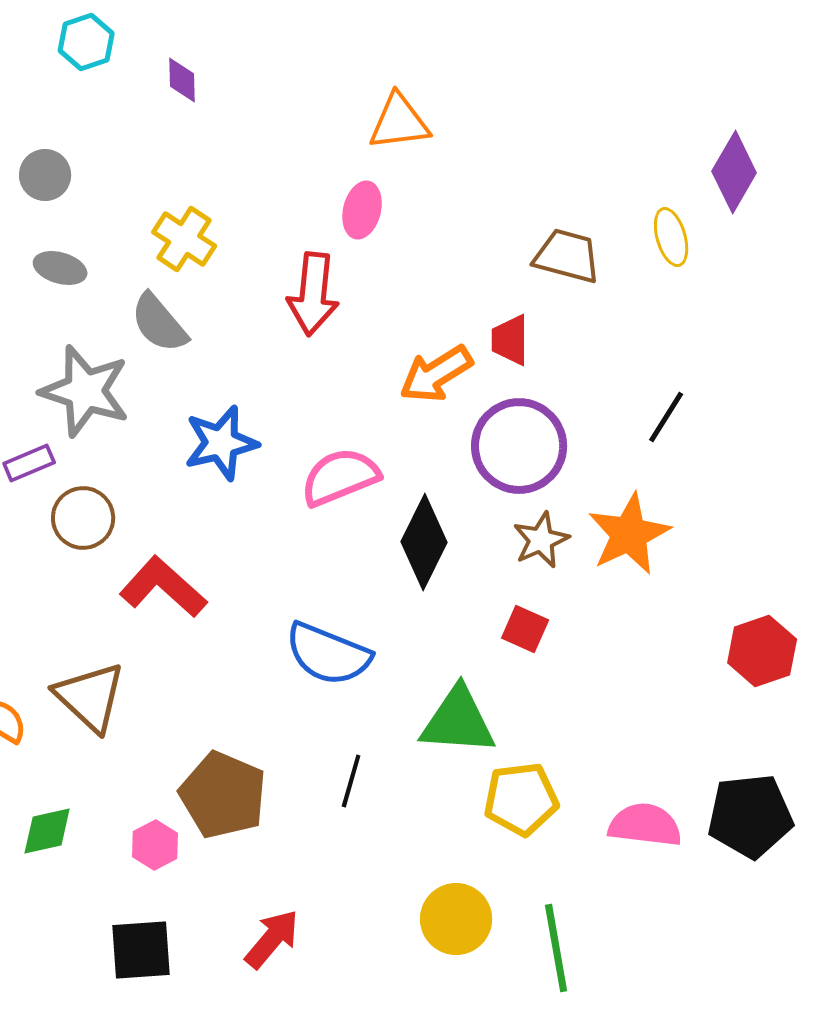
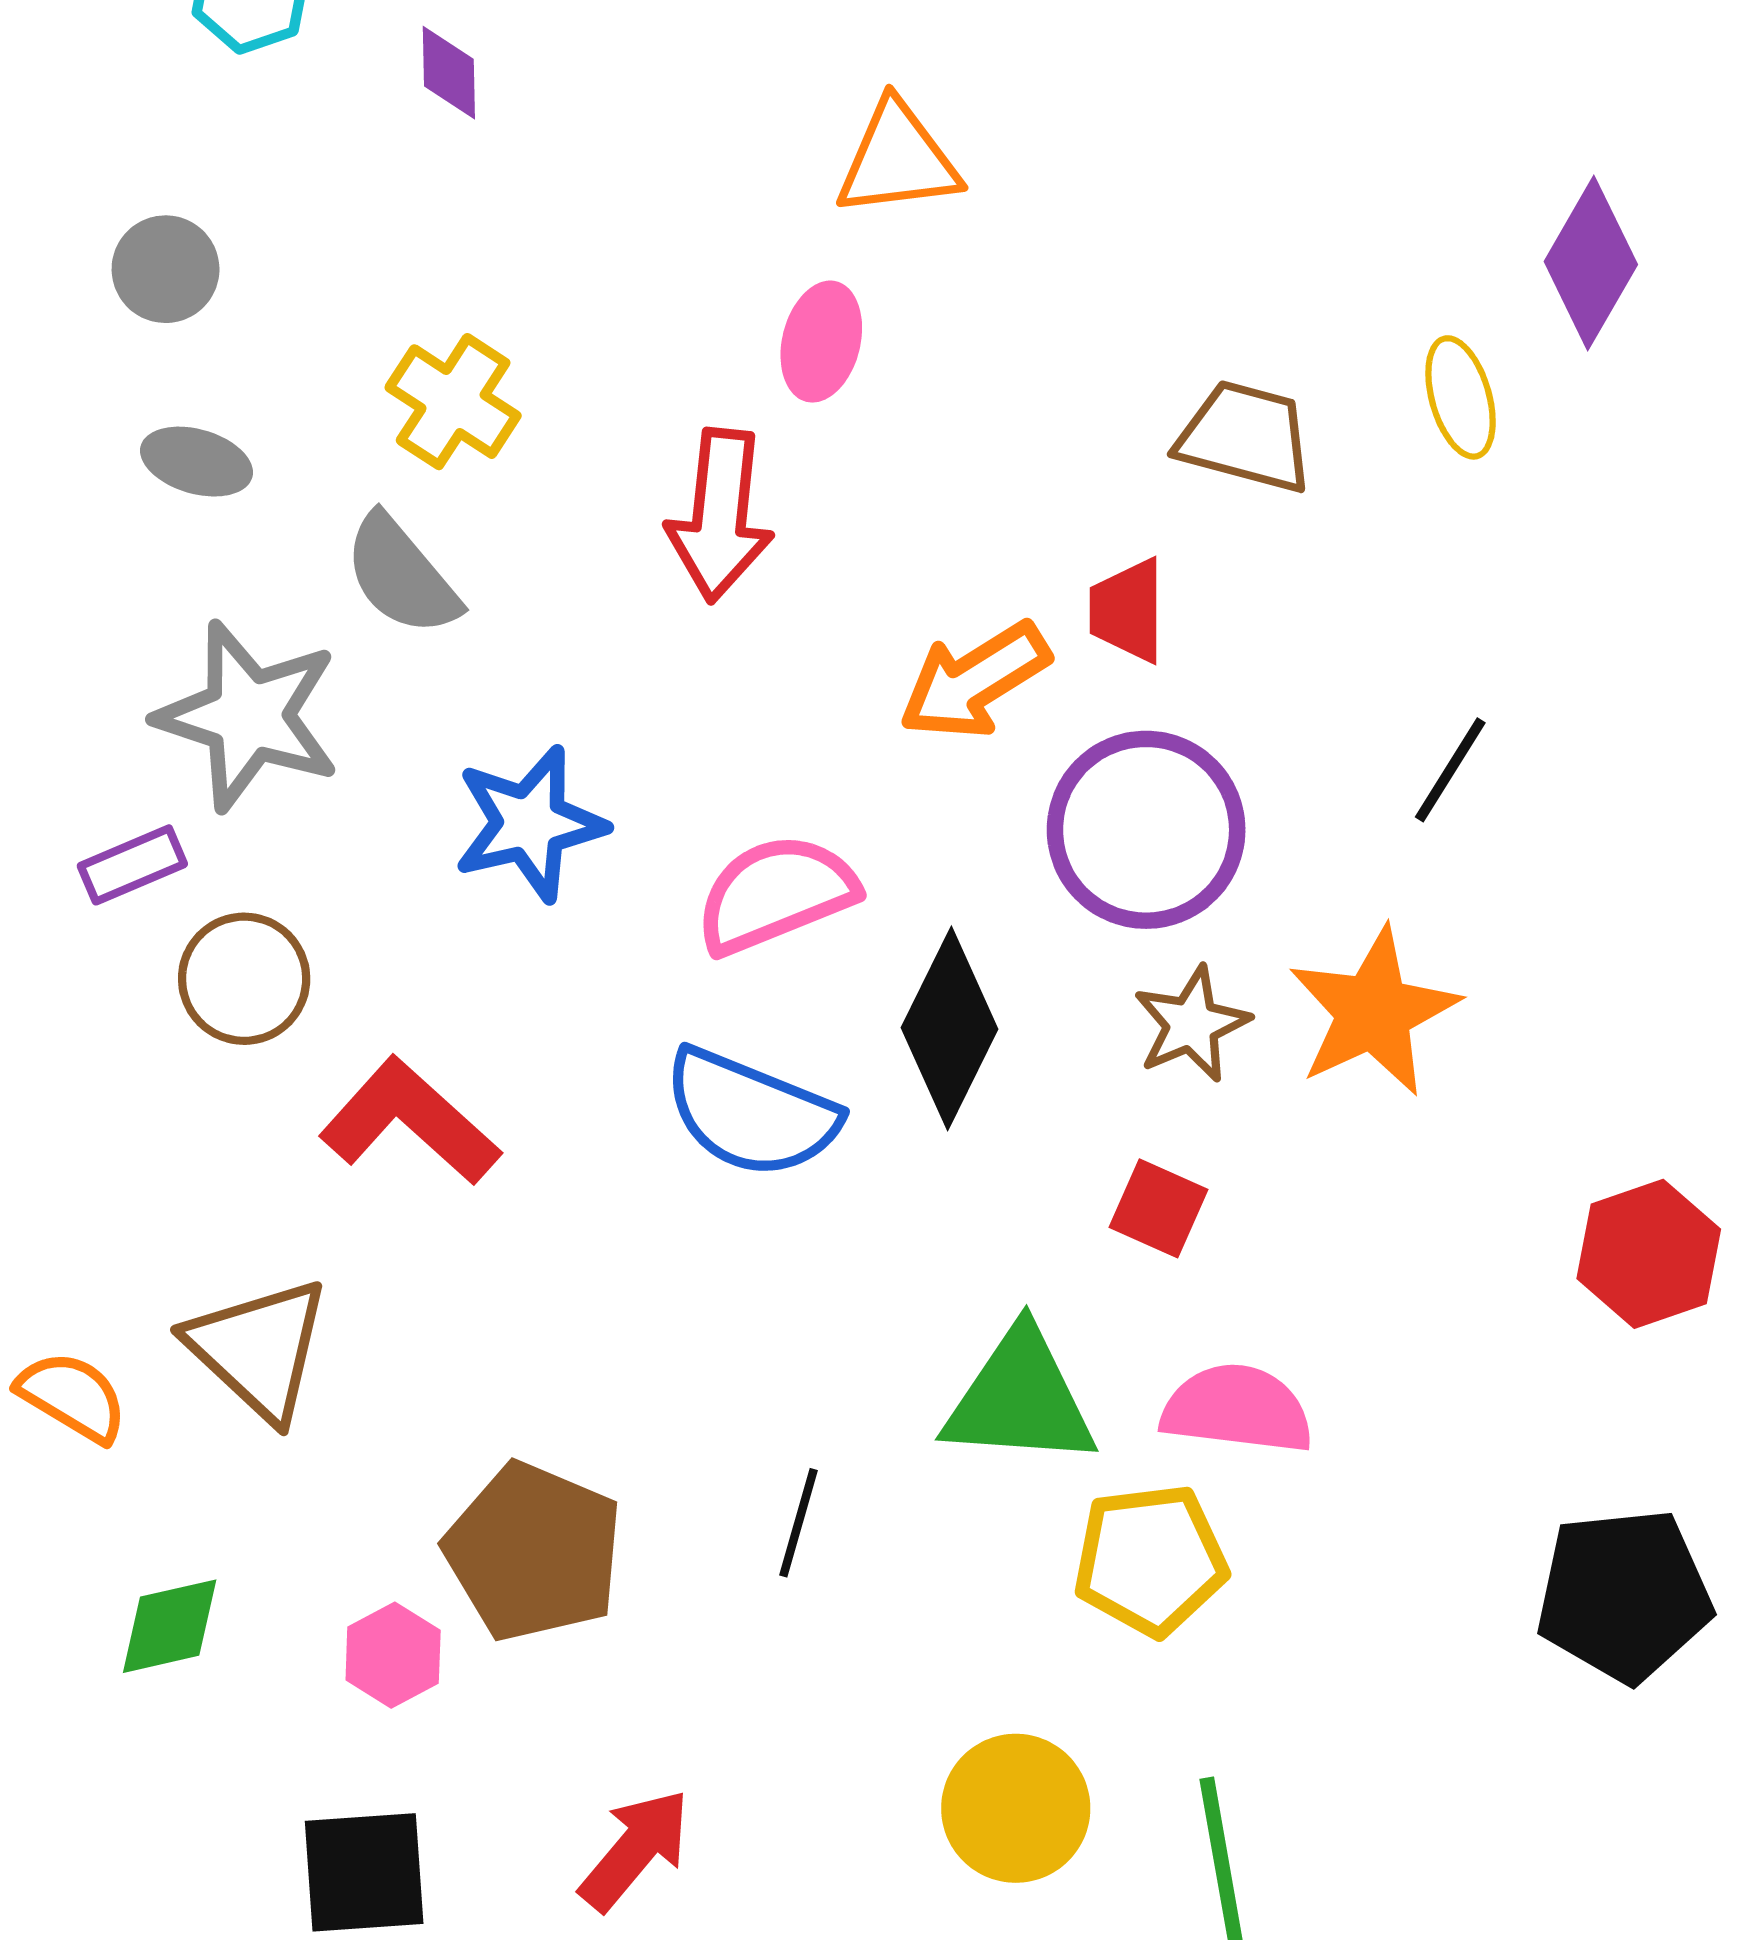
blue semicircle: (328, 654) -> (751, 1113), moved
pink semicircle: (645, 825) -> (1237, 1409), moved

